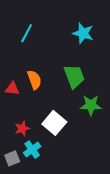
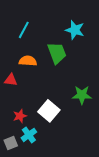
green trapezoid: (74, 76) -> (57, 53), moved
orange semicircle: (34, 80) -> (28, 61), moved, turned -66

